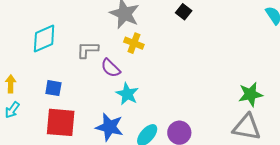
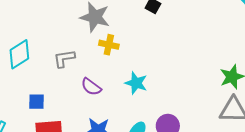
purple semicircle: (111, 68) -> (91, 87), moved
cyan star: (127, 94) -> (136, 83), moved

